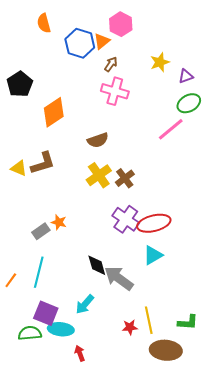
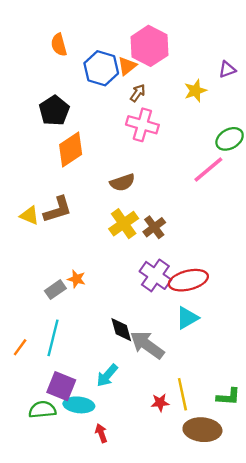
pink hexagon: (121, 24) -> (149, 46), size x1.4
purple triangle: (186, 76) -> (227, 69), moved
black pentagon: (20, 84) -> (54, 111), moved

